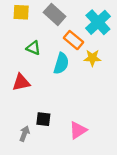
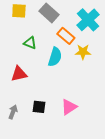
pink triangle: (78, 130) -> (69, 107), moved
gray arrow: (24, 134) -> (13, 112), moved

